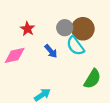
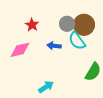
blue arrow: (51, 51) -> (54, 46), turned 136

